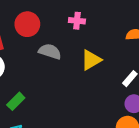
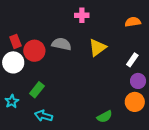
red circle: (27, 24) -> (34, 51), moved

